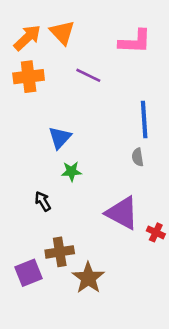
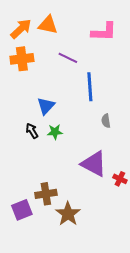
orange triangle: (62, 32) -> (48, 25), turned -35
blue line: (144, 119) -> (90, 87), moved
black arrow: (43, 201) -> (32, 131), moved

